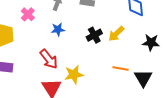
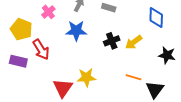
blue star: (58, 29) -> (76, 31), size x1.5
red arrow: (49, 59) -> (41, 50), moved

